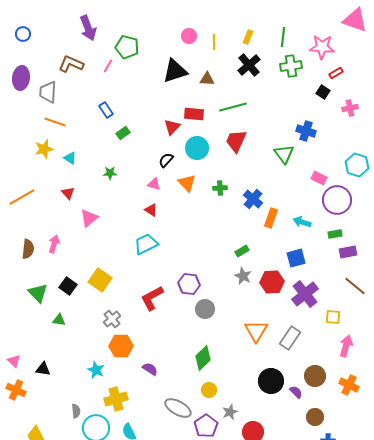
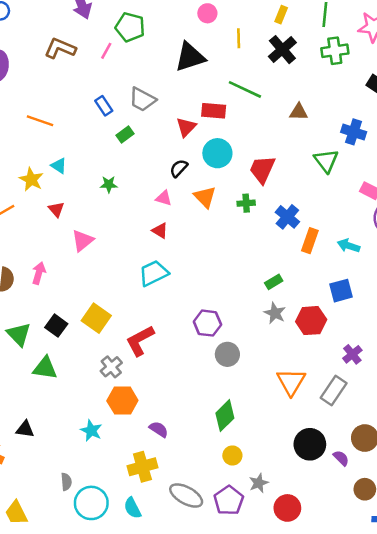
yellow line: (214, 42) -> (239, 38), moved
brown triangle: (207, 79) -> (299, 112), moved
gray trapezoid: (48, 92) -> (142, 99), moved, turned -65
green line: (233, 107) -> (245, 89), moved, turned 40
red trapezoid: (236, 141) -> (262, 169), moved
yellow star: (44, 149) -> (31, 179), moved, turned -30
purple cross: (305, 294) -> (352, 354), moved, size x0.6
red L-shape: (152, 298) -> (140, 341), moved
green triangle: (59, 320) -> (45, 368), size x1.5
yellow cross: (116, 399) -> (142, 467), moved
gray ellipse: (178, 408) -> (186, 495), moved

